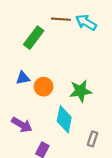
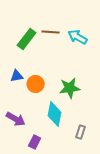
brown line: (61, 19) -> (51, 32), moved
cyan arrow: (86, 22) -> (78, 37), moved

